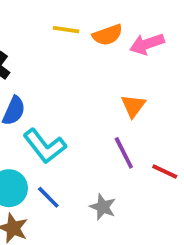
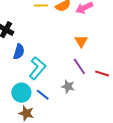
cyan L-shape: (45, 146) -> (37, 68), turned -95
gray star: (103, 207) -> (68, 86), moved

